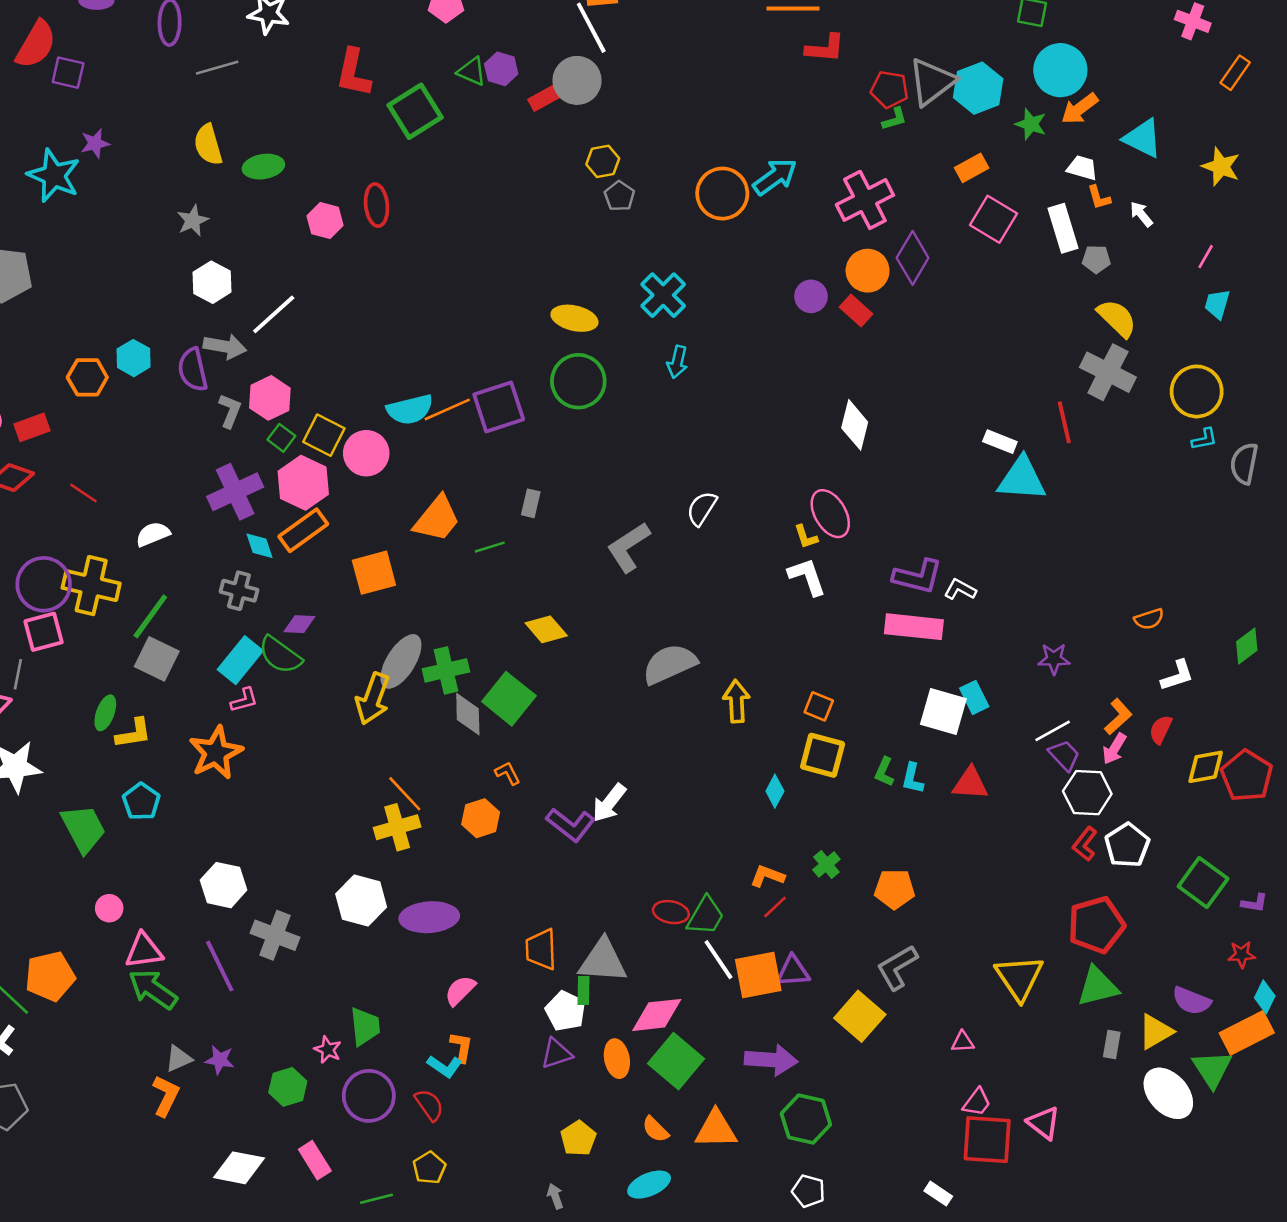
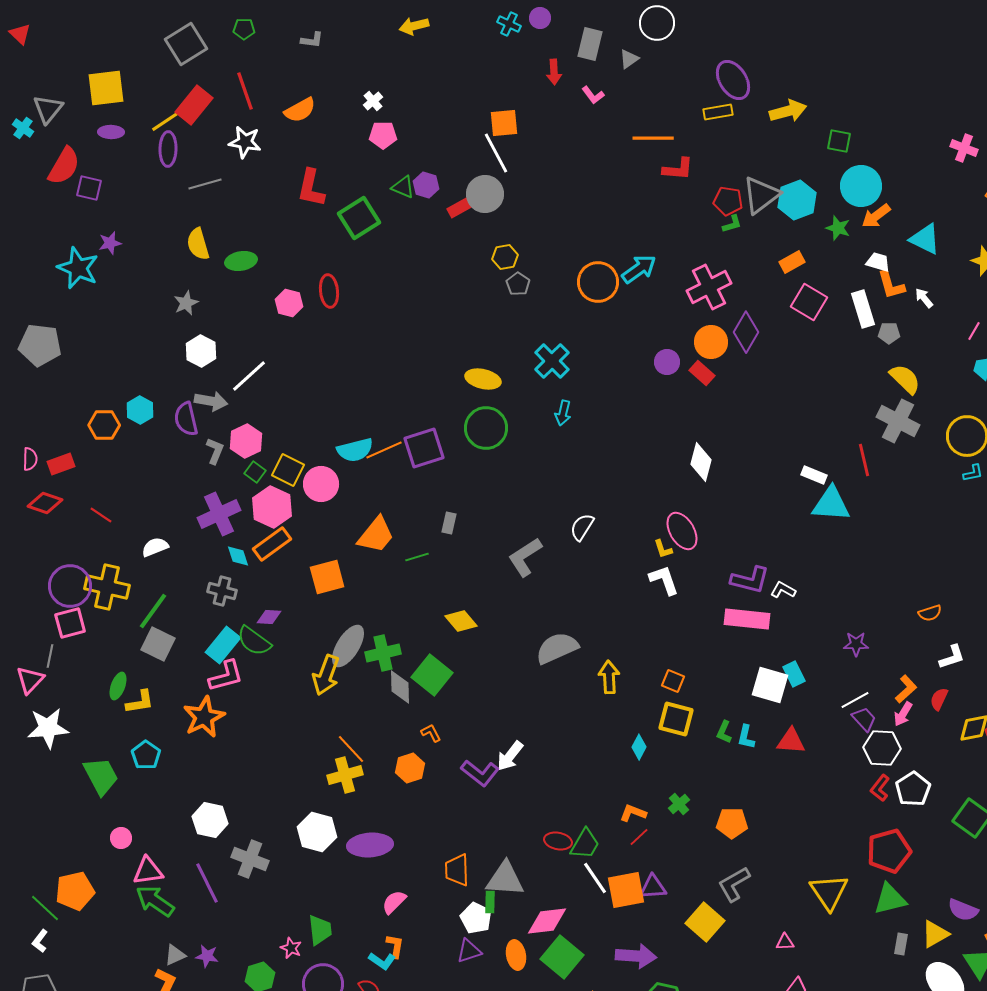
orange L-shape: (1099, 197) -> (891, 285), size x1.5
pink L-shape: (244, 700) -> (226, 676), size x1.6

